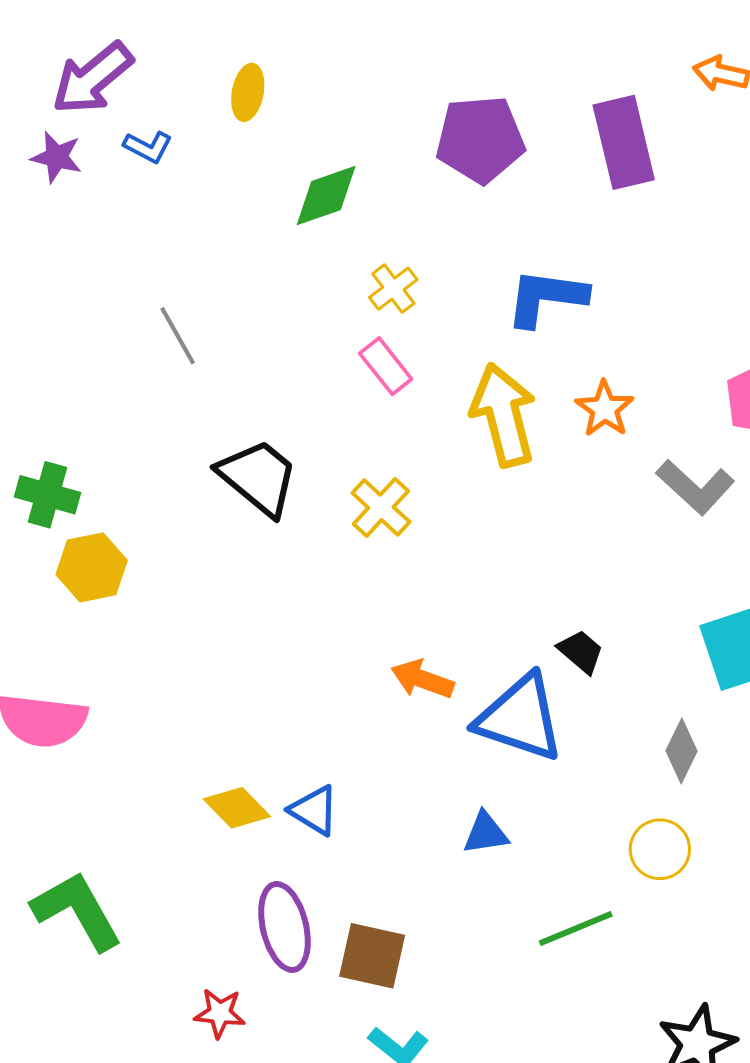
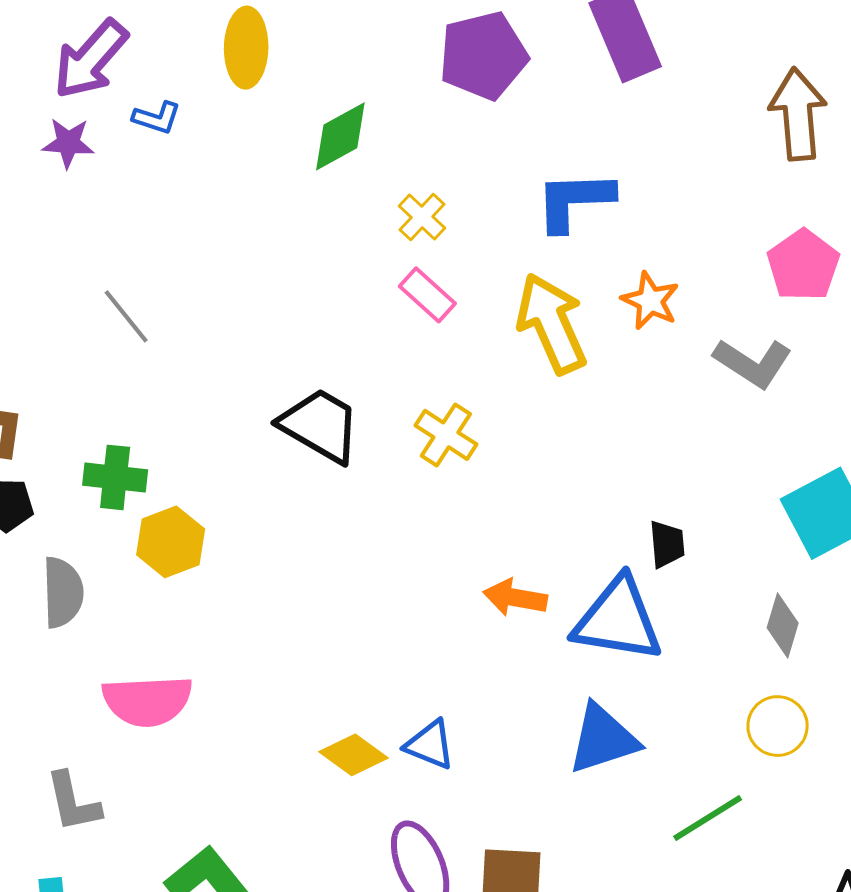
yellow ellipse: (248, 92) -> (246, 48), size x1.4
gray line: (178, 336) -> (126, 316), moved
black trapezoid: (581, 652) -> (667, 544), turned 54
blue triangle: (486, 833) -> (603, 739), size x1.6

